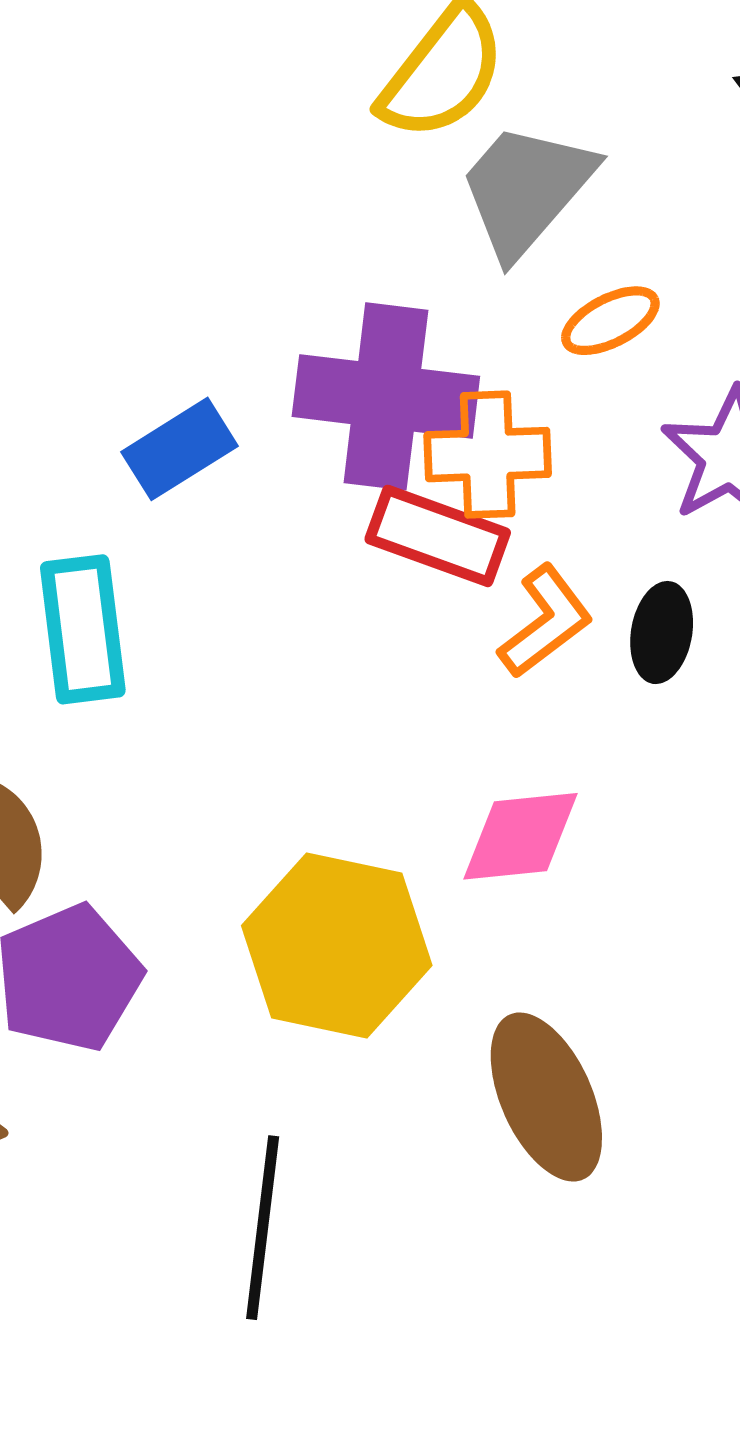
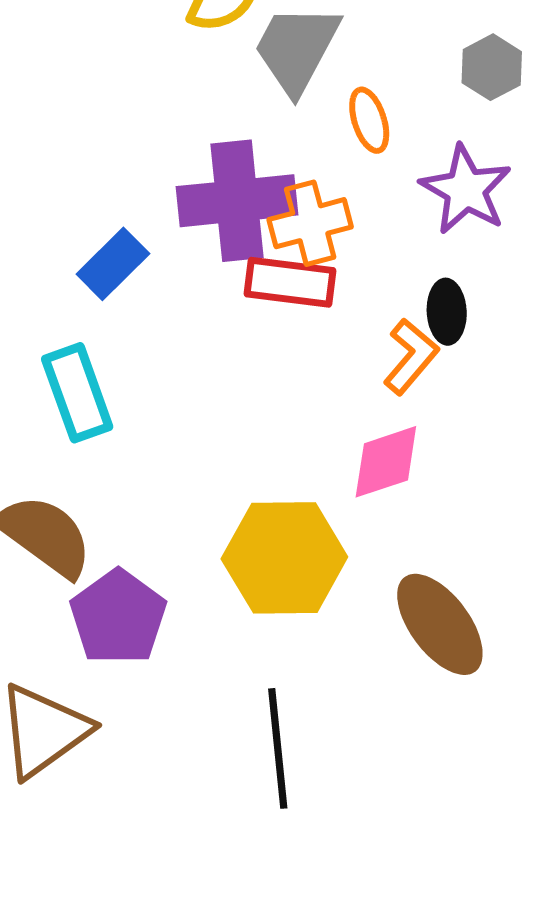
orange ellipse: (610, 321) -> (369, 120), turned -68
orange L-shape: (545, 622) -> (411, 356), moved

